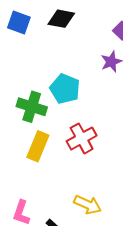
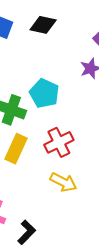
yellow arrow: (88, 205) -> (63, 182), moved

